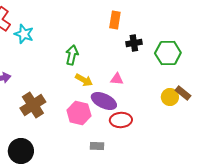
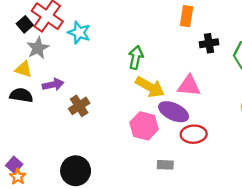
pink triangle: (117, 79) -> (189, 86), size x1.5
yellow arrow: (84, 80) -> (150, 87), size x1.4
brown cross: (33, 105) -> (79, 106), moved, size x0.7

